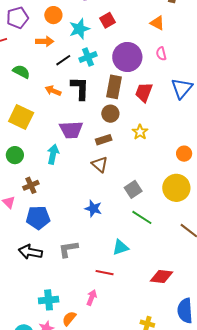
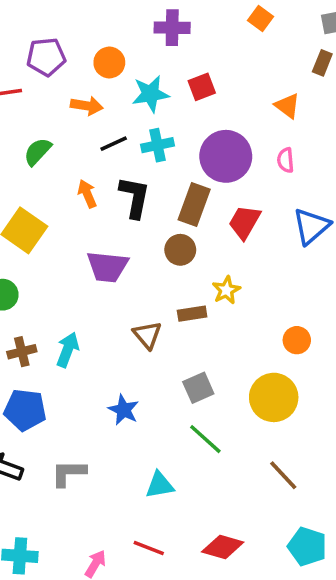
green semicircle: (21, 72) -> (38, 152), turned -84
orange arrow: (53, 91) -> (87, 194), turned 35
brown rectangle: (104, 140) -> (192, 314), moved
cyan arrow: (53, 154) -> (68, 350), moved
red line: (105, 273) -> (149, 548), moved

